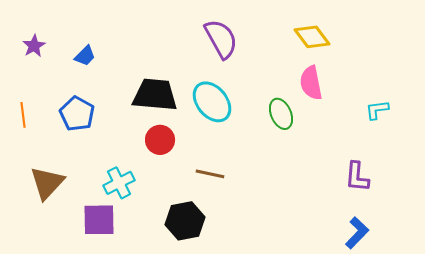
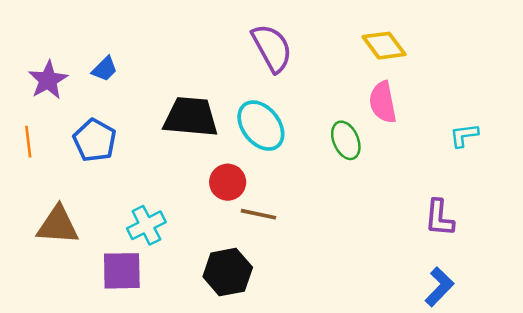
purple star: (34, 46) -> (48, 80), moved, size x1.4
red circle: (160, 140) -> (228, 182), moved
brown triangle: (47, 183) -> (58, 225), turned 51

